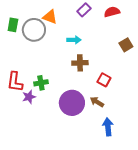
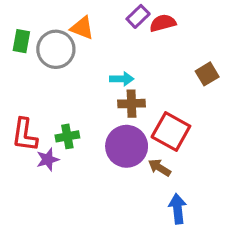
red semicircle: (112, 12) -> (163, 23), moved
cyan arrow: (74, 40) -> (122, 79), moved
red square: (104, 80) -> (171, 131), size x1.6
purple circle: (72, 103) -> (127, 146), moved

